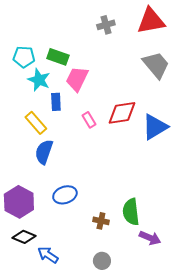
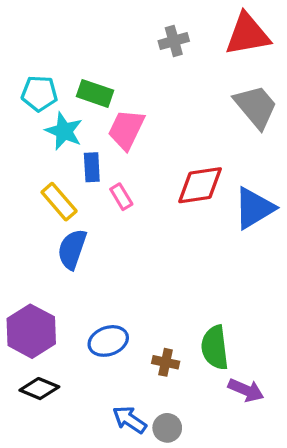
pink rectangle: (89, 120) -> (121, 197), moved
blue ellipse: (65, 195) -> (108, 341), moved
blue arrow: (48, 255) -> (130, 420), moved

